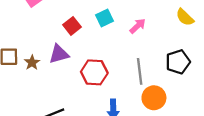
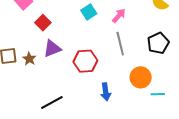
red square: (72, 26) -> (43, 23), moved
gray line: (140, 71) -> (120, 44), moved

